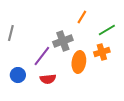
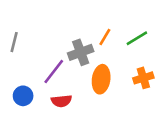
orange line: (82, 17) -> (105, 37), moved
orange cross: (102, 52) -> (143, 78), moved

